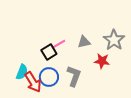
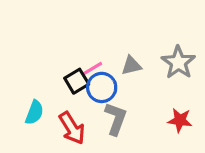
red star: (102, 61) -> (180, 120), moved
blue circle: (49, 77) -> (102, 87), moved
red arrow: (33, 82) -> (72, 128), moved

